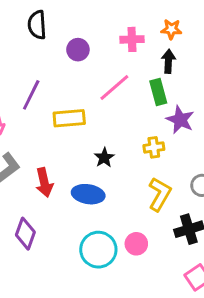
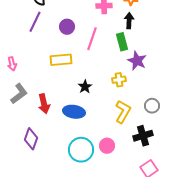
purple circle: (78, 50) -> (67, 27), moved
pink line: (114, 88) -> (92, 39), turned -30
purple line: (31, 95) -> (35, 22), moved

